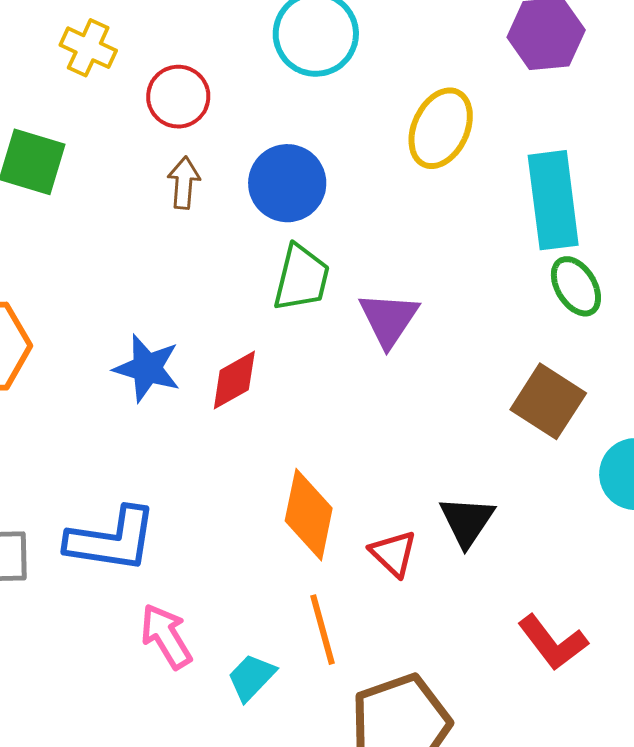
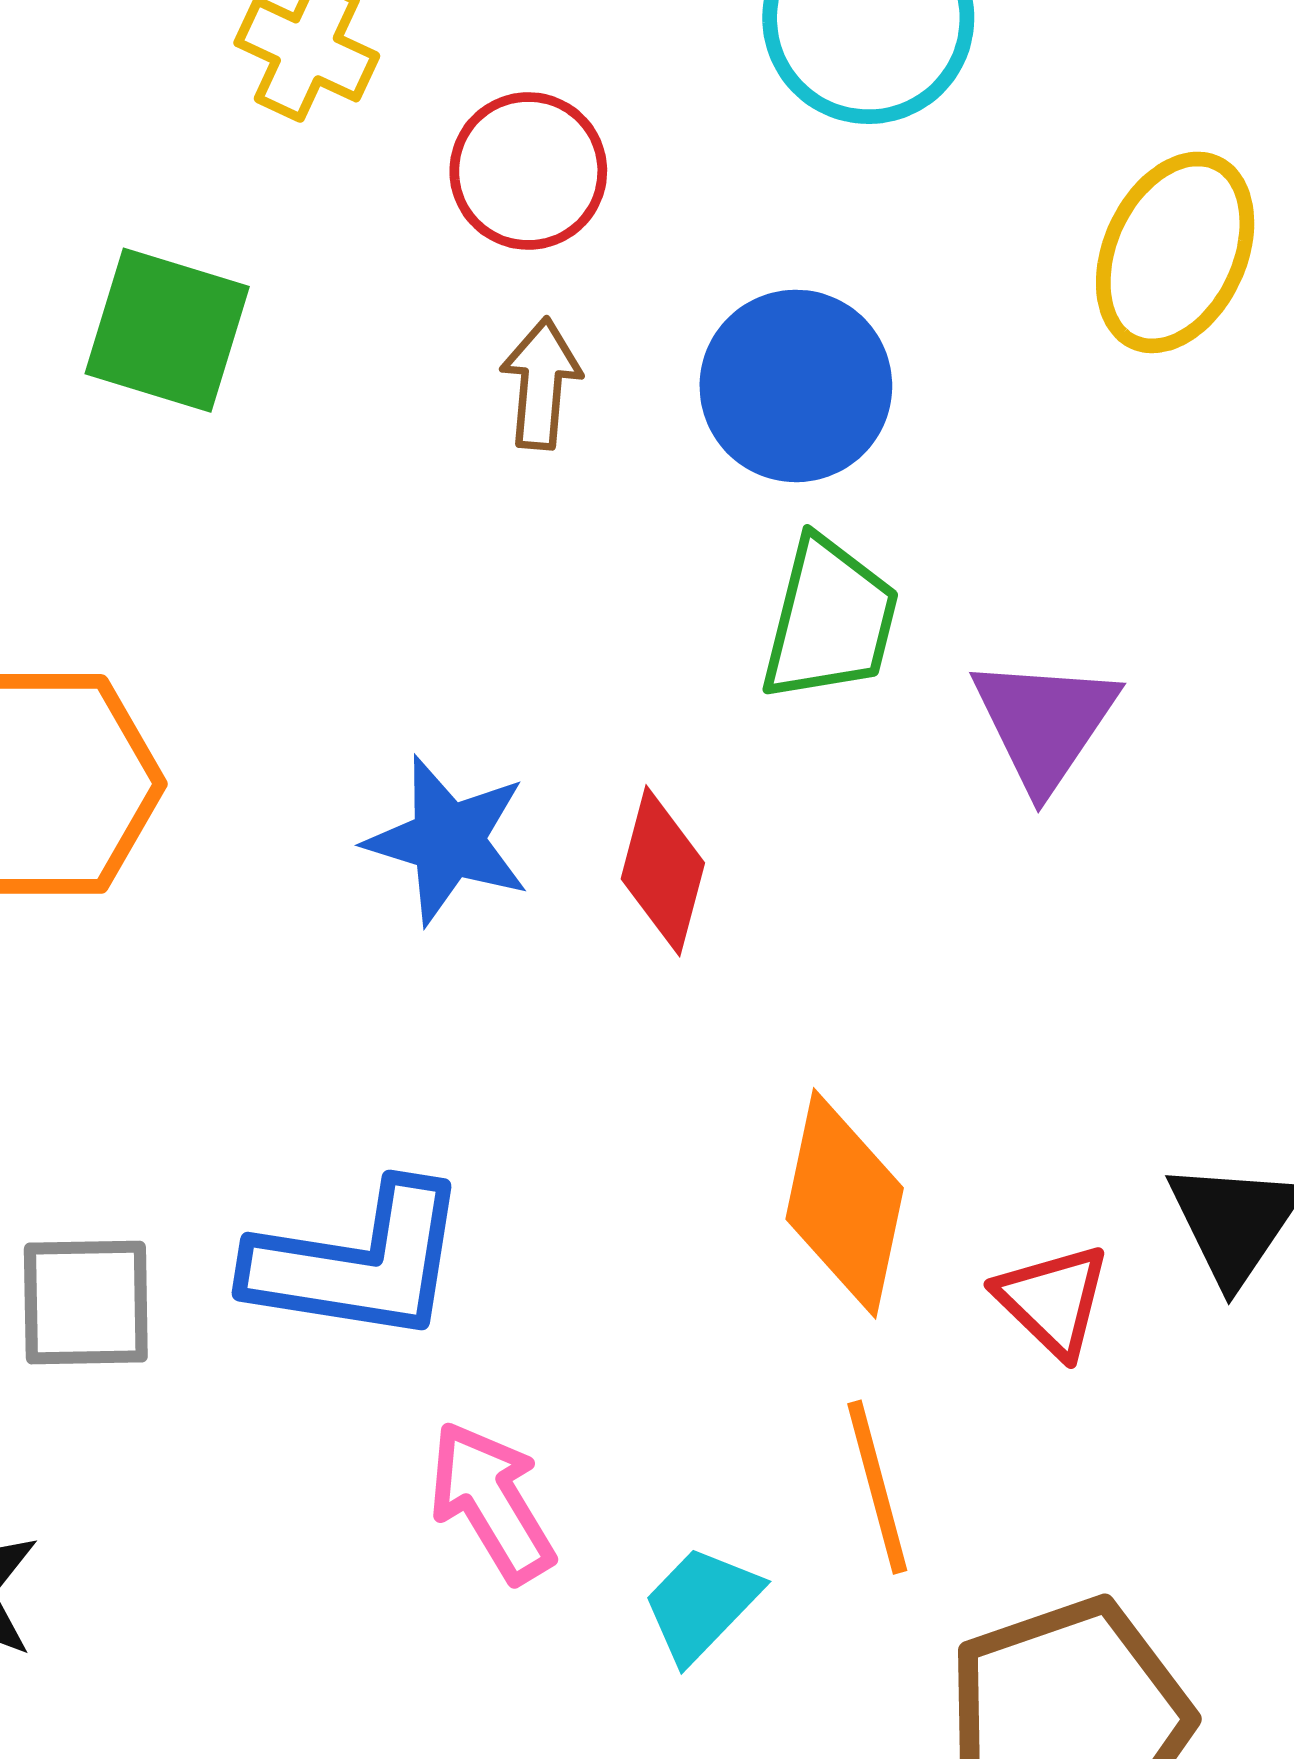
red diamond: (234, 380) -> (663, 871), turned -46

